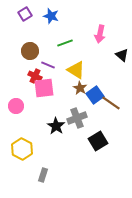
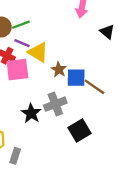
green line: (65, 43) -> (21, 25), moved
yellow triangle: (76, 70) -> (38, 52), moved
blue square: (95, 95) -> (76, 78), turned 36
gray rectangle: (43, 175) -> (15, 156), moved

